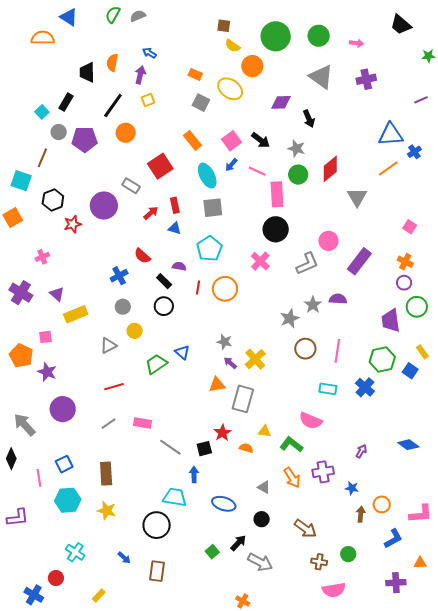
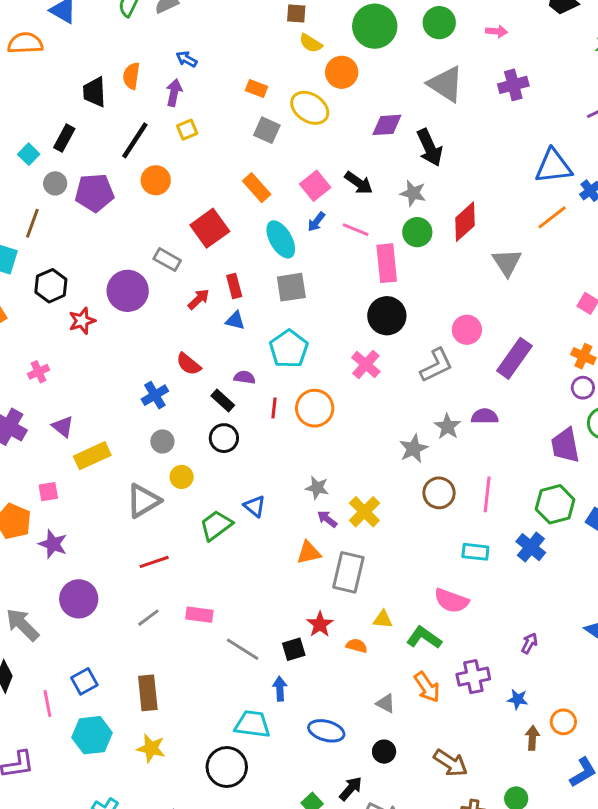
black arrow: (309, 119) -> (430, 148), size x1.4
gray triangle: (108, 346) -> (143, 501), size x1.4

